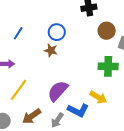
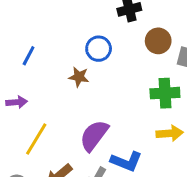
blue circle: (57, 32) -> (99, 49), moved
yellow arrow: (98, 97) -> (170, 133), moved, turned -30

